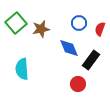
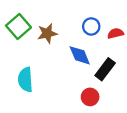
red semicircle: (100, 29) -> (115, 33), turned 56

